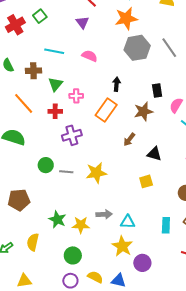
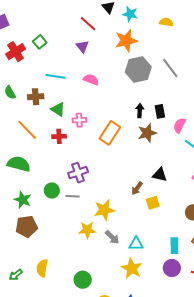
green triangle: (55, 84) -> (58, 109), turned -35
black arrow: (117, 84) -> (140, 111), moved
purple cross: (72, 135) -> (78, 173), moved
brown arrow: (129, 139) -> (137, 188), moved
yellow star: (96, 173) -> (104, 210), moved
gray arrow: (104, 214) -> (112, 237), turned 49
green star: (57, 219) -> (23, 200), moved
yellow star: (81, 225) -> (87, 230), moved
purple circle: (142, 263) -> (172, 268), moved

